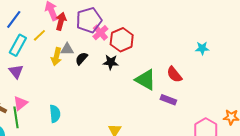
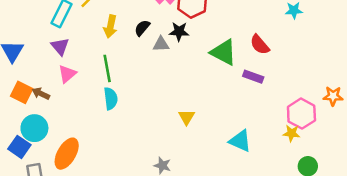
gray triangle: (67, 49) -> (161, 44), moved
pink triangle: (20, 103) -> (67, 74), moved
green line: (16, 117) -> (107, 68), moved

